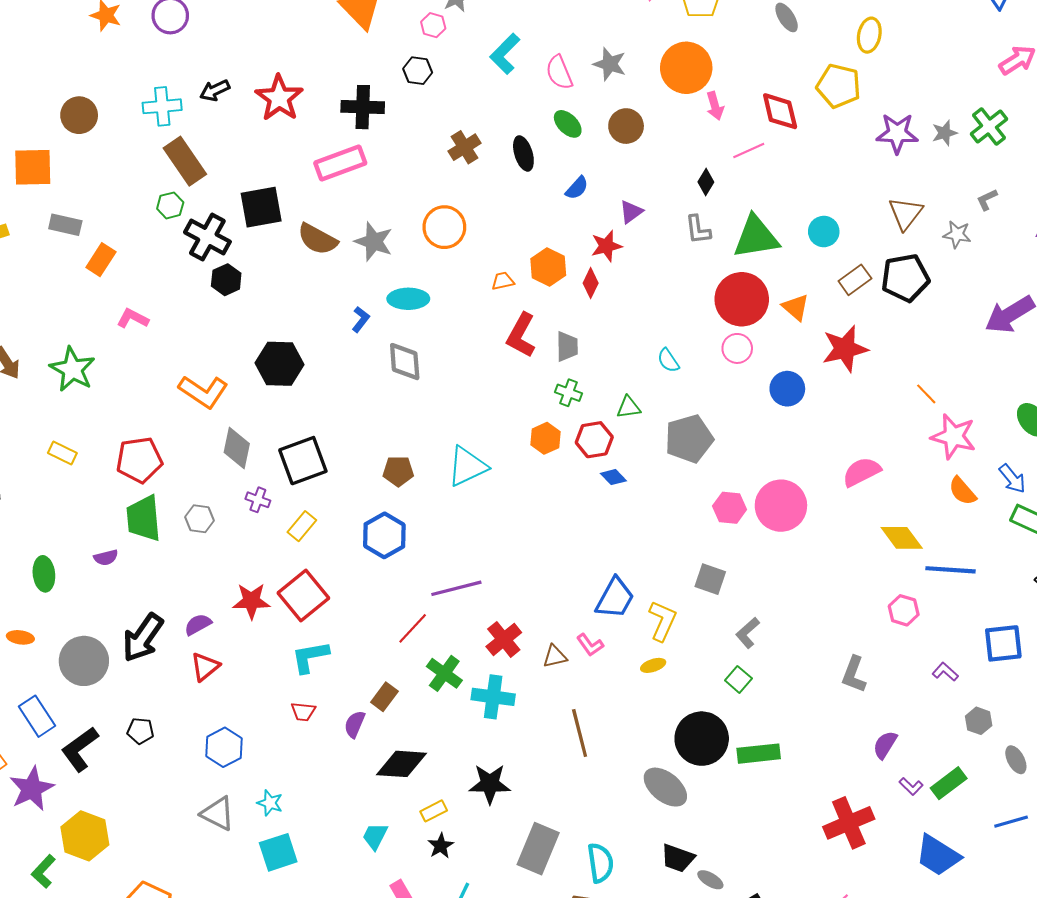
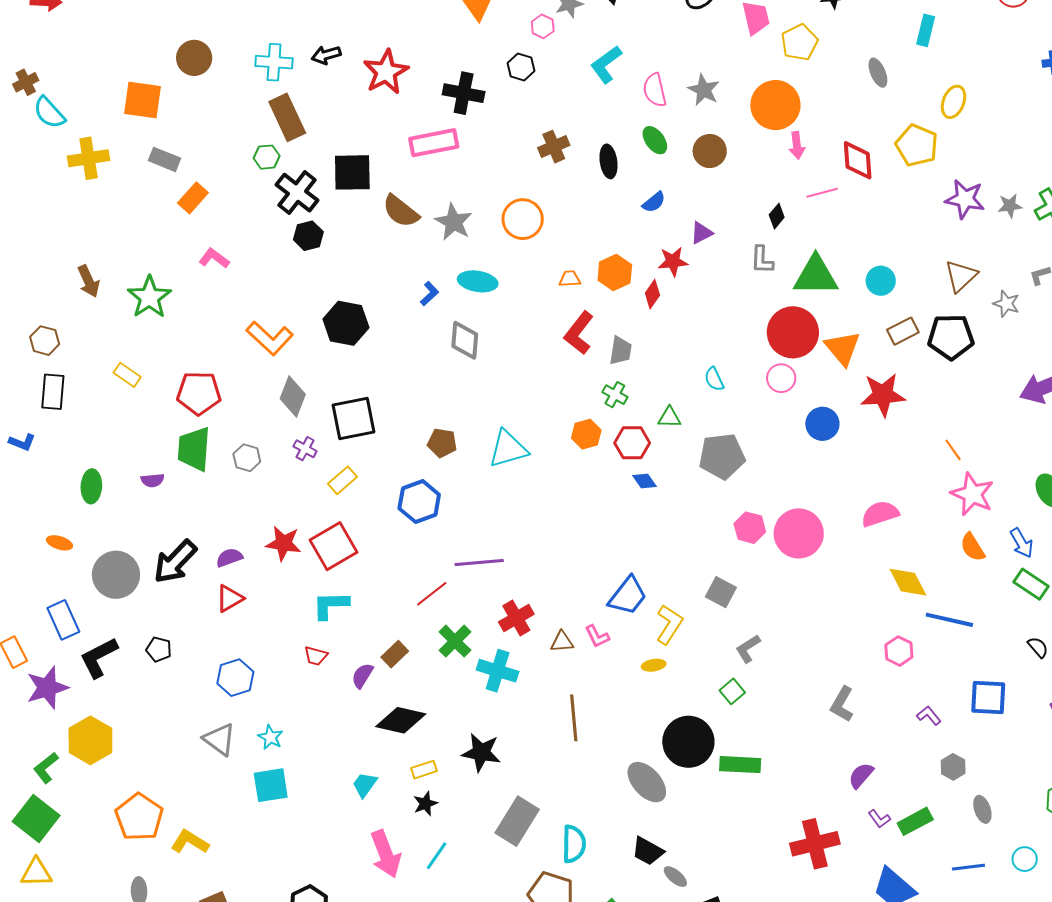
orange triangle: (796, 307) -> (843, 348), size x1.4

